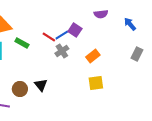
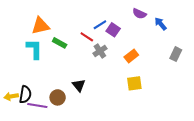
purple semicircle: (101, 14) -> (139, 14), turned 32
blue arrow: (130, 24) -> (161, 24), moved
blue line: (62, 35) -> (100, 25), moved
brown circle: (20, 89) -> (58, 97), moved

